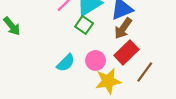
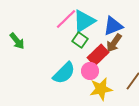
red rectangle: (126, 52) -> (98, 55), moved
cyan semicircle: (66, 63) -> (64, 73), size x1.4

